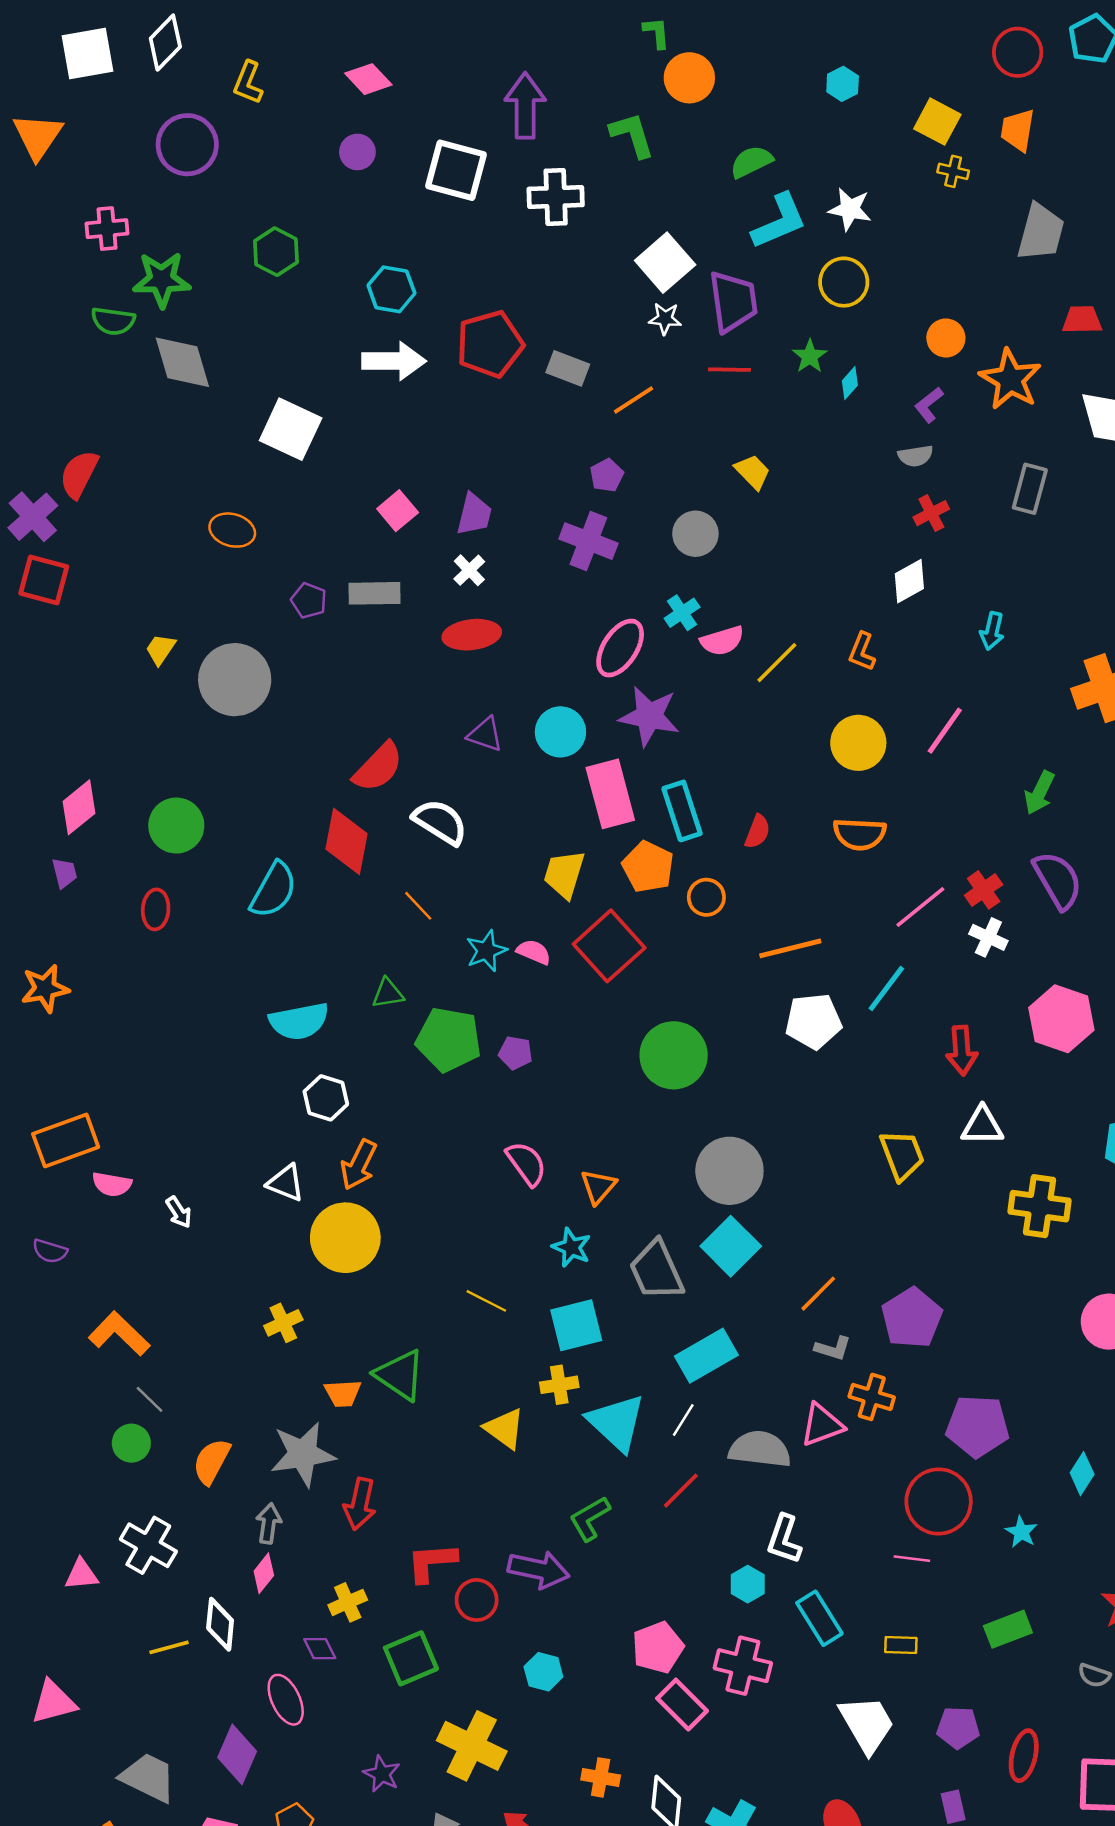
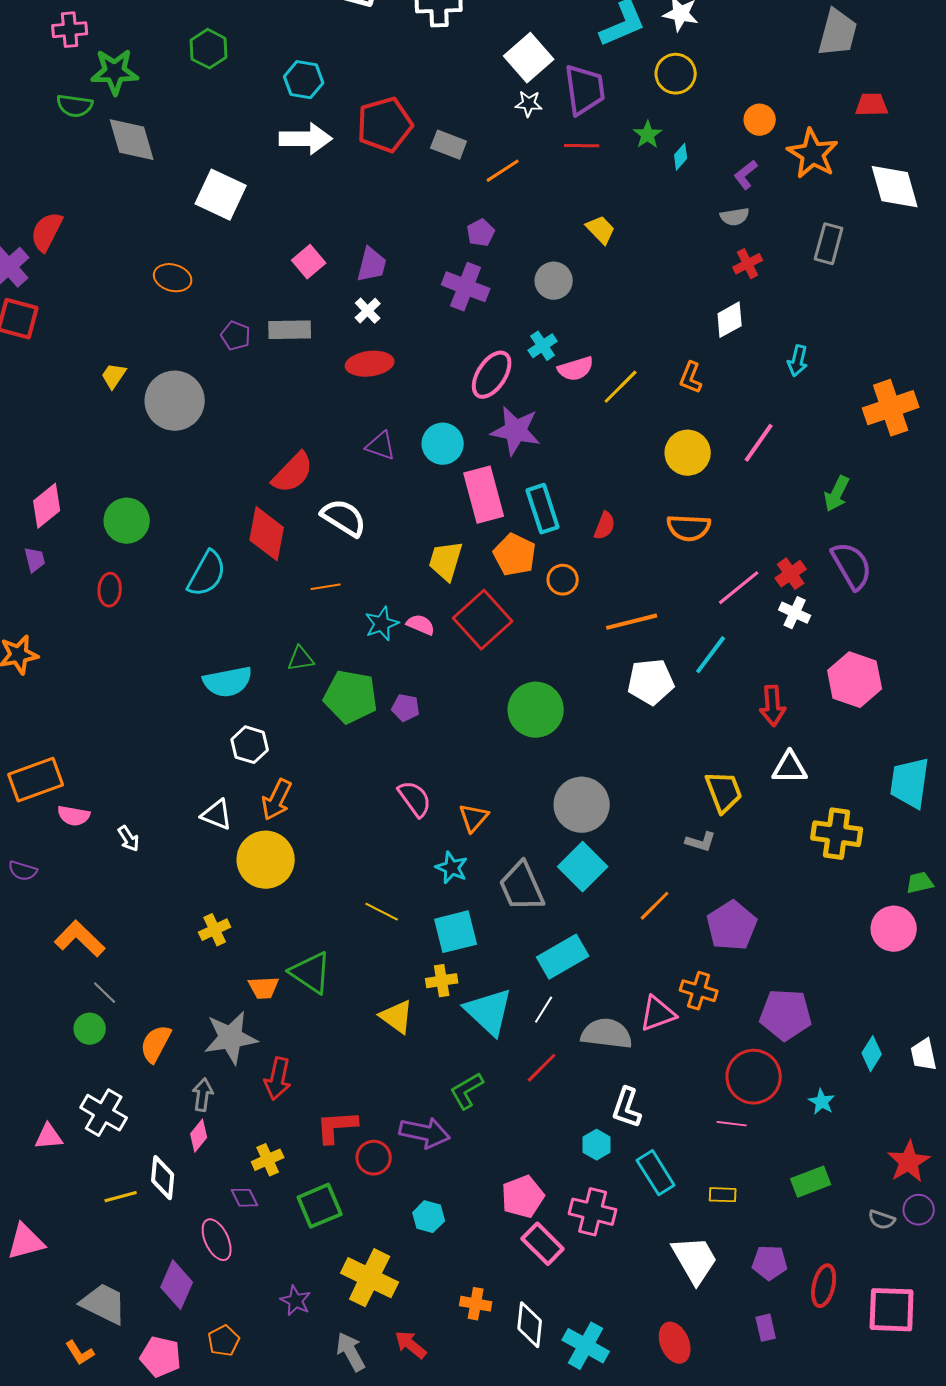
orange line: (418, 906) -> (326, 587), turned -56
gray L-shape: (833, 1348) -> (701, 842), moved

